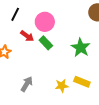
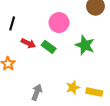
pink circle: (45, 22) -> (59, 23), moved
yellow rectangle: (82, 82) -> (94, 92), moved

